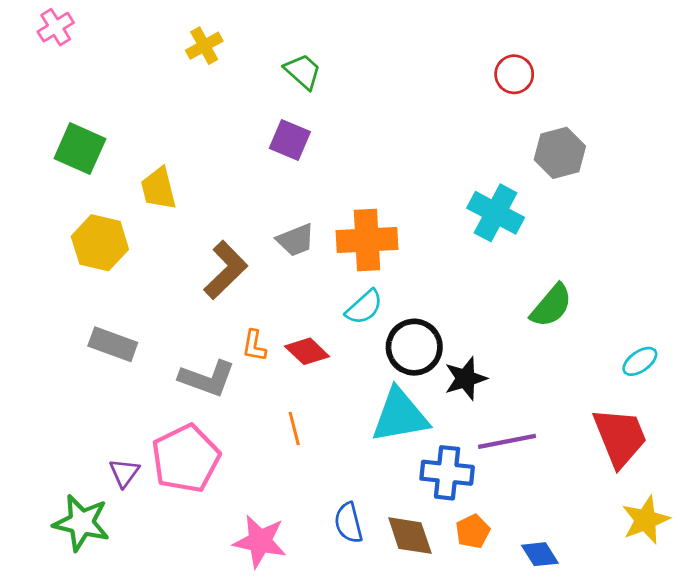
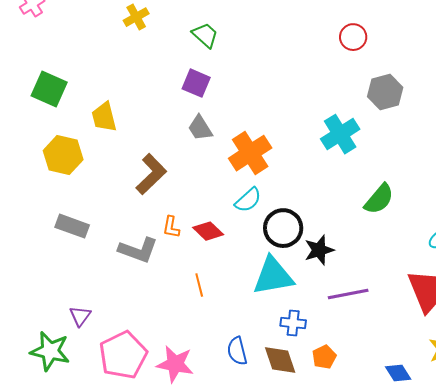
cyan cross: (496, 213) -> (340, 134), turned 30
gray trapezoid: (296, 240) -> (200, 128), moved, turned 80
orange cross: (367, 240) -> (250, 153), turned -30
pink pentagon: (186, 458) -> (123, 355), moved
blue cross: (447, 473) -> (293, 323), moved, size x0.7
blue diamond: (540, 554) -> (398, 373), moved

